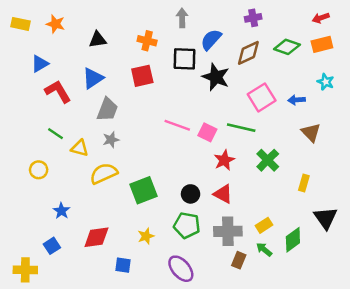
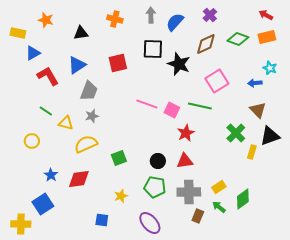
purple cross: (253, 18) -> (210, 15), turned -32
red arrow: (321, 18) -> (266, 15), turned 48
yellow rectangle: (21, 24) -> (18, 33), moved
blue semicircle: (211, 40) -> (175, 22), moved
orange cross: (147, 41) -> (115, 19), moved
blue arrow: (297, 100) -> (255, 83), moved
green cross: (268, 160) -> (236, 133), moved
green square: (143, 190) -> (119, 158), size x0.7
red triangle: (223, 194) -> (185, 161), turned -36
black triangle: (326, 218) -> (270, 136), moved, turned 45
red diamond: (96, 237) -> (79, 179), moved
blue square: (52, 246) -> (43, 204), size x1.5

